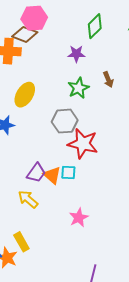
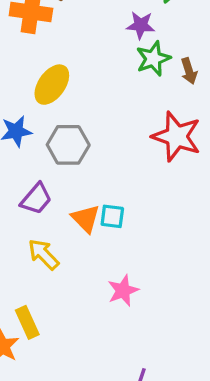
green star: (78, 88) -> (153, 59), moved
gray hexagon: (65, 121) -> (68, 145), moved
red star: (83, 144) -> (177, 136), moved
purple trapezoid: (36, 173) -> (36, 199), moved

